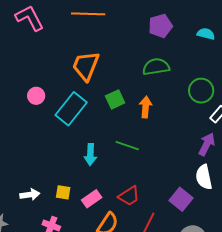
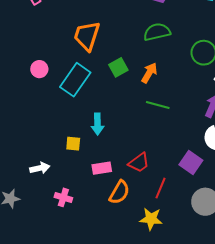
orange arrow: (146, 107) -> (149, 73), turned 30
green line: (127, 146) -> (158, 105), moved
yellow square: (63, 192) -> (73, 144), moved
pink rectangle: (92, 199) -> (102, 168), turned 30

